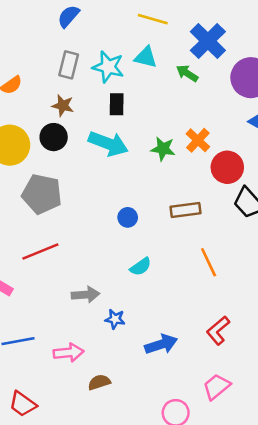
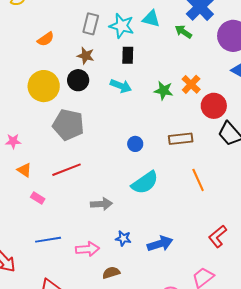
cyan arrow: (108, 144) -> (121, 86), size x0.7
cyan semicircle: (141, 267) -> (145, 183), size x1.6
blue star: (115, 319) -> (123, 238), moved
red L-shape: (218, 330) -> (218, 236), moved

